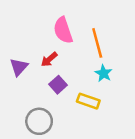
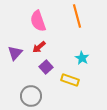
pink semicircle: (63, 30) -> (38, 21), moved
orange line: (97, 43) -> (77, 16), moved

